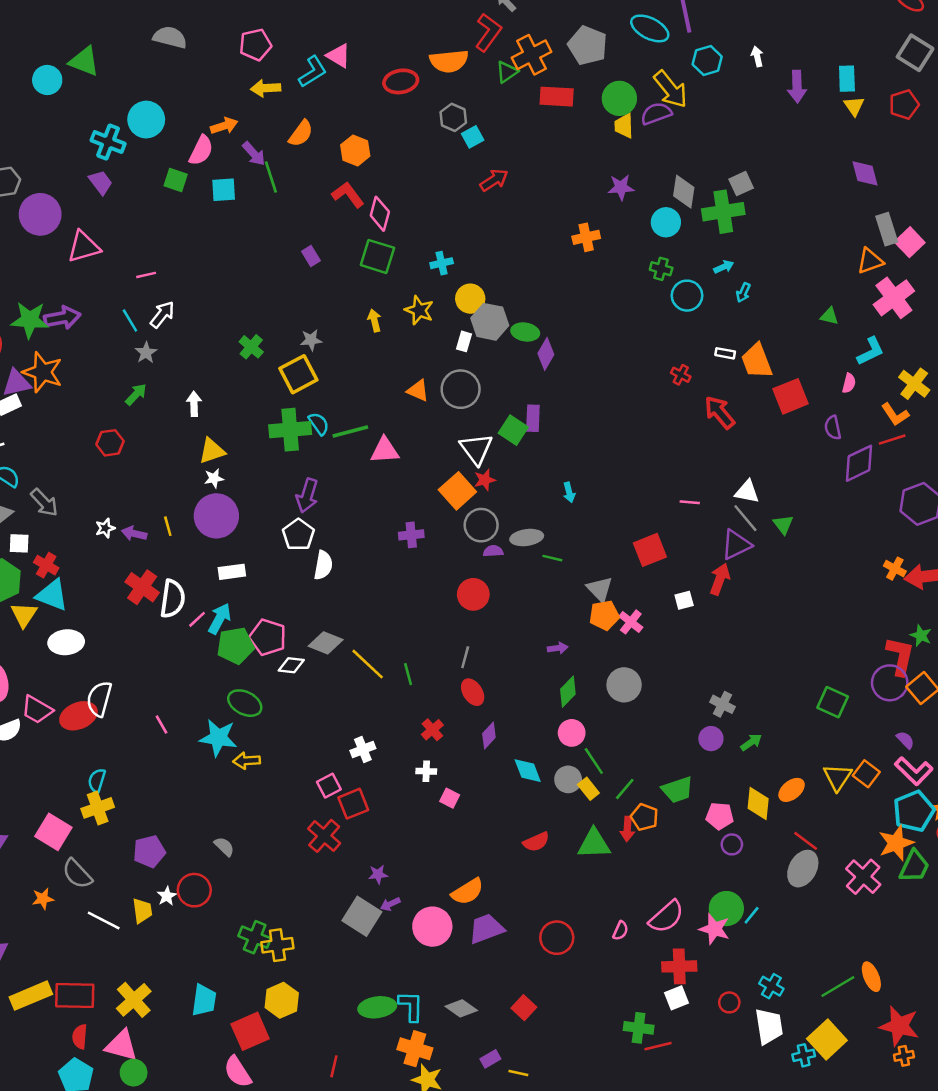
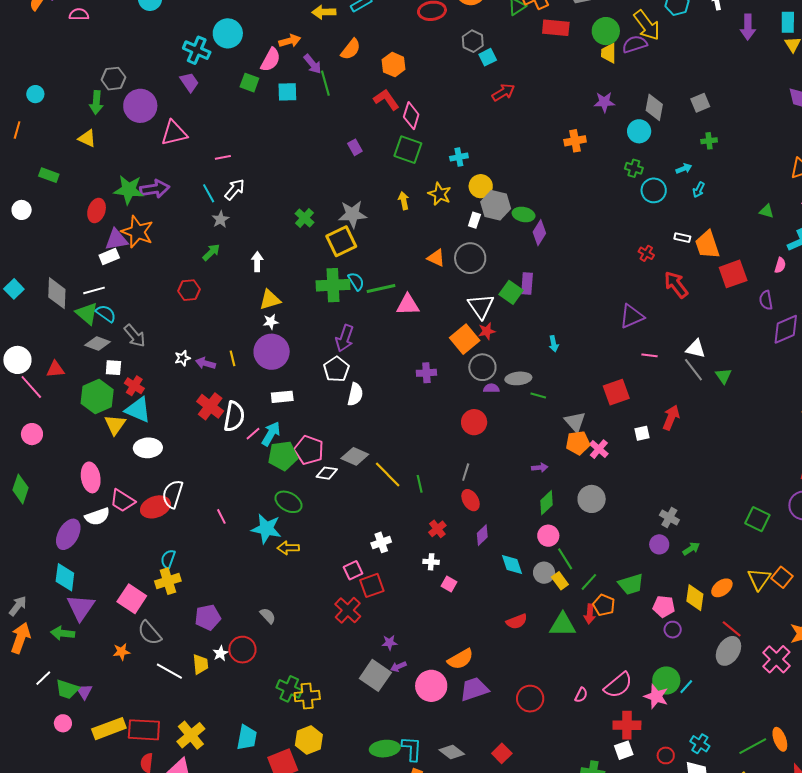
green cross: (723, 212) -> (709, 141), moved, size x0.5
gray star: (311, 340) -> (353, 214), size x1.6
purple triangle: (736, 545) -> (632, 316), moved

